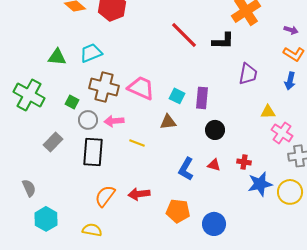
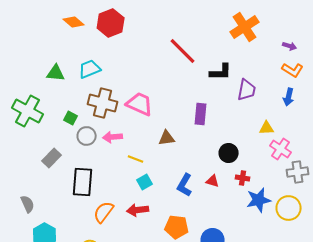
black L-shape: (223, 41) -> (221, 72), moved
cyan square: (177, 96) -> (145, 182), moved, turned 35
black circle: (215, 130) -> (229, 153), moved
black rectangle: (93, 152) -> (83, 182), moved

